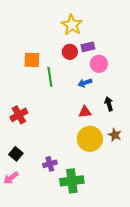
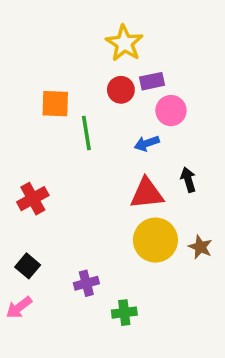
red triangle: (85, 112) -> (147, 193), size x1.5
brown star: (115, 135) -> (200, 247), moved
green cross: (72, 181) -> (124, 313), size x0.6

